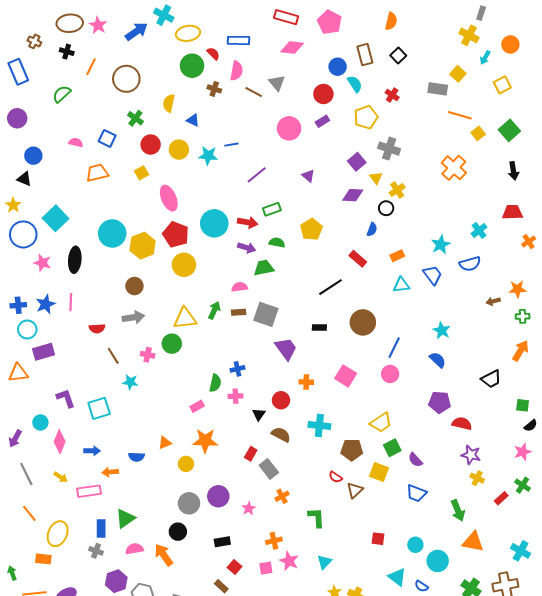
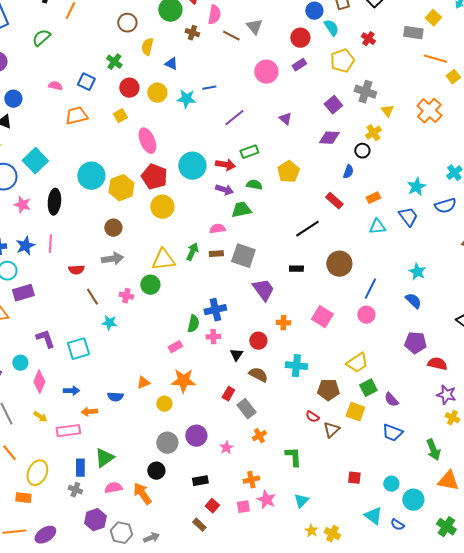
brown circle: (126, 79) -> (127, 23), moved, size x0.7
yellow triangle: (376, 178) -> (387, 111), moved
blue cross: (238, 369) -> (215, 310), size x1.5

